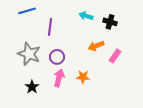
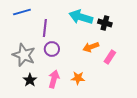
cyan arrow: (86, 16) -> (81, 17), size x1.6
purple circle: (57, 57) -> (52, 49), moved
black star: (32, 87) -> (30, 80), moved

